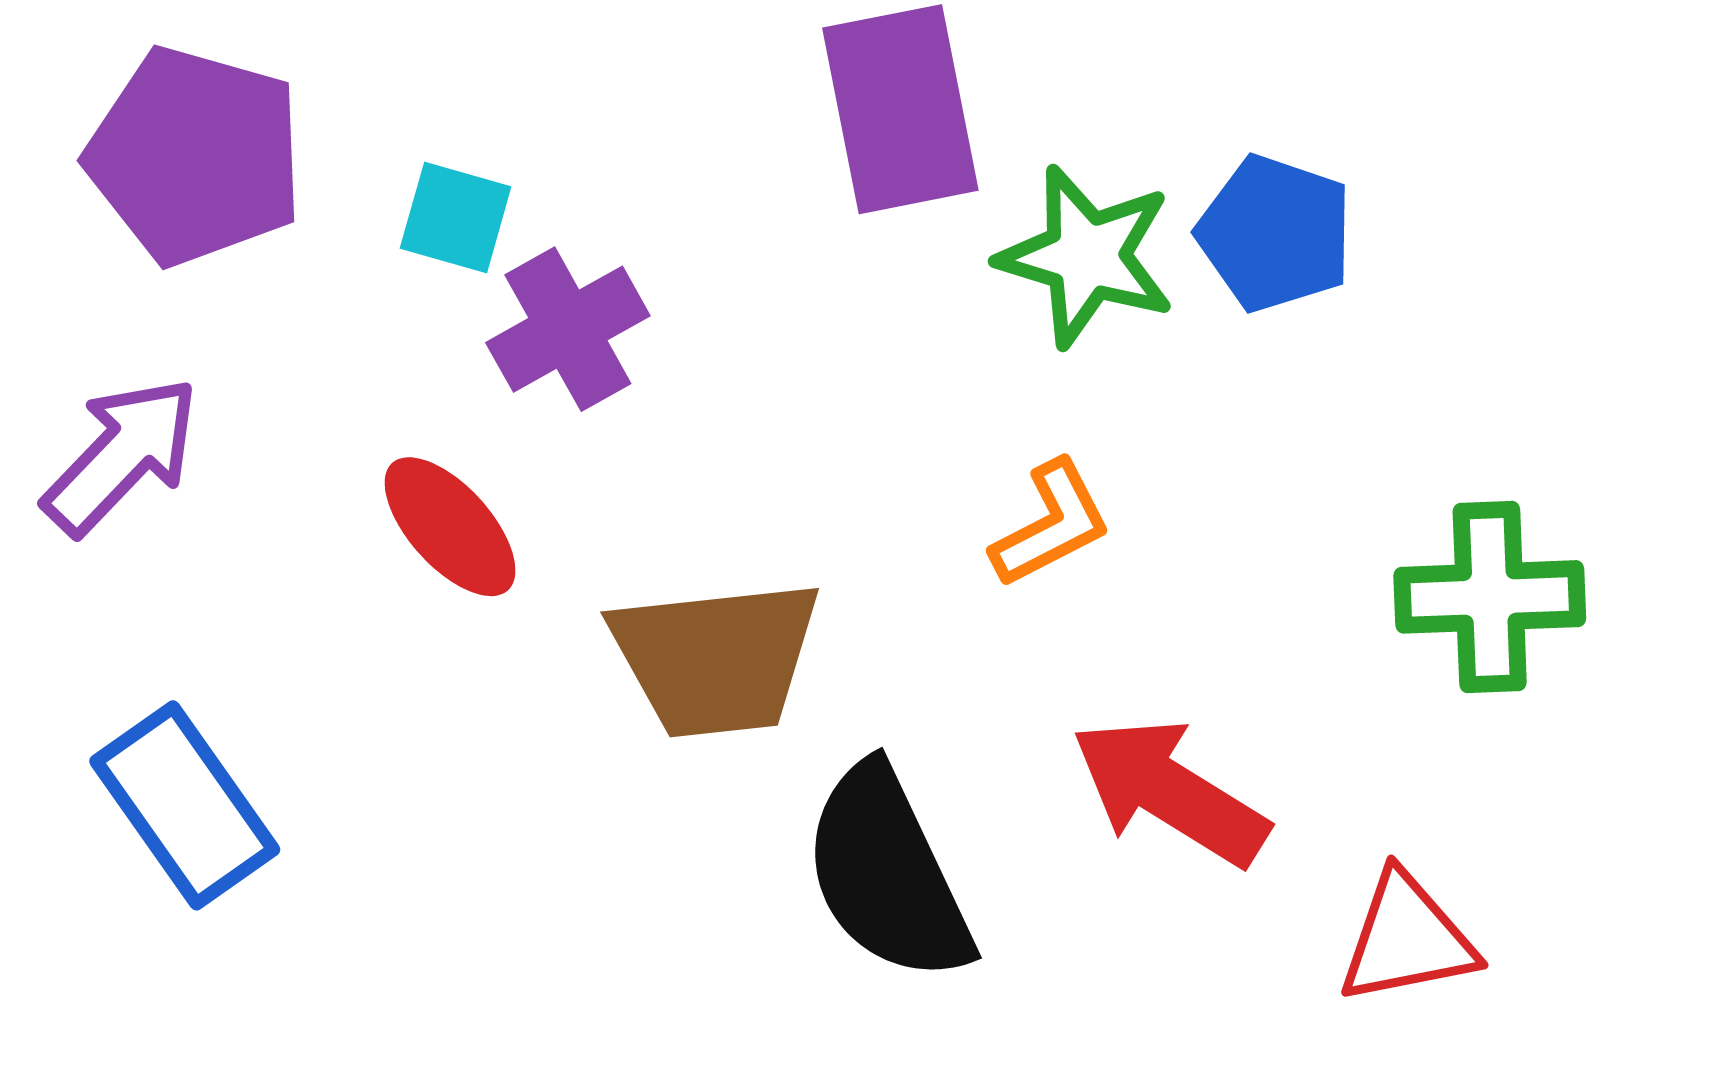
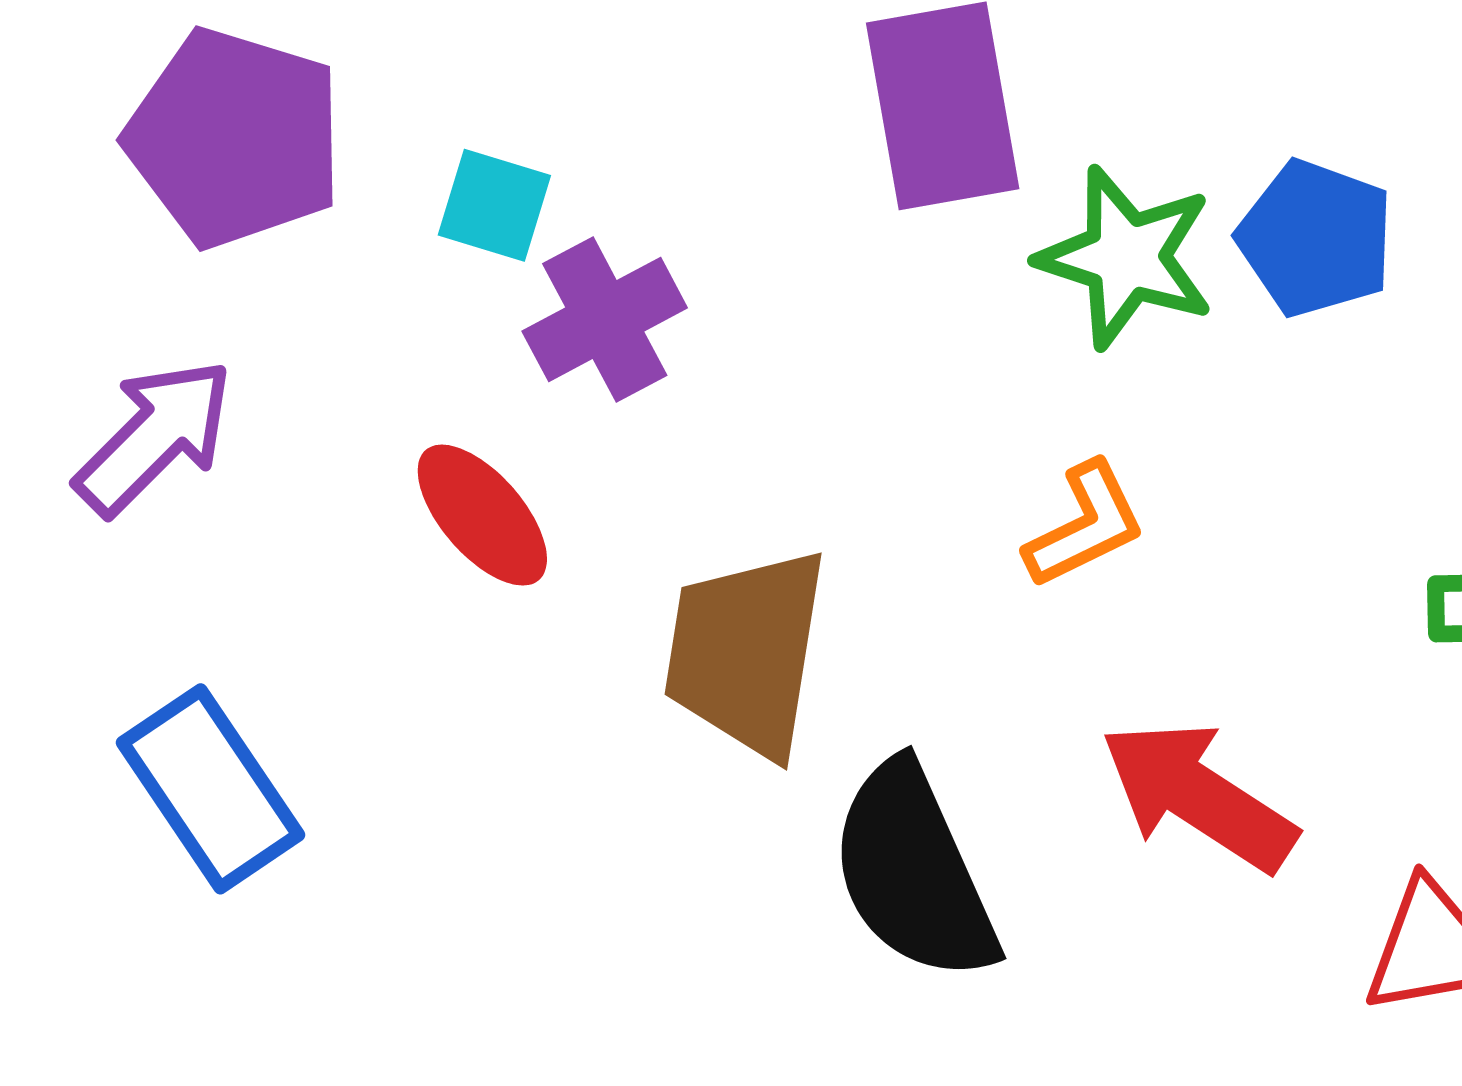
brown trapezoid: (716, 658) -> (746, 652), turned 104

